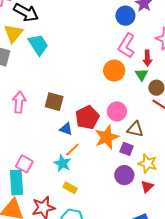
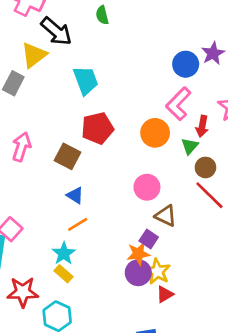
cyan trapezoid: (38, 45) -> (86, 80), moved
red pentagon: (87, 117) -> (97, 128), moved
orange star: (107, 137) -> (138, 254), moved, size x0.7
cyan star: (62, 163) -> (64, 253), moved
yellow star: (148, 163) -> (157, 271), moved

